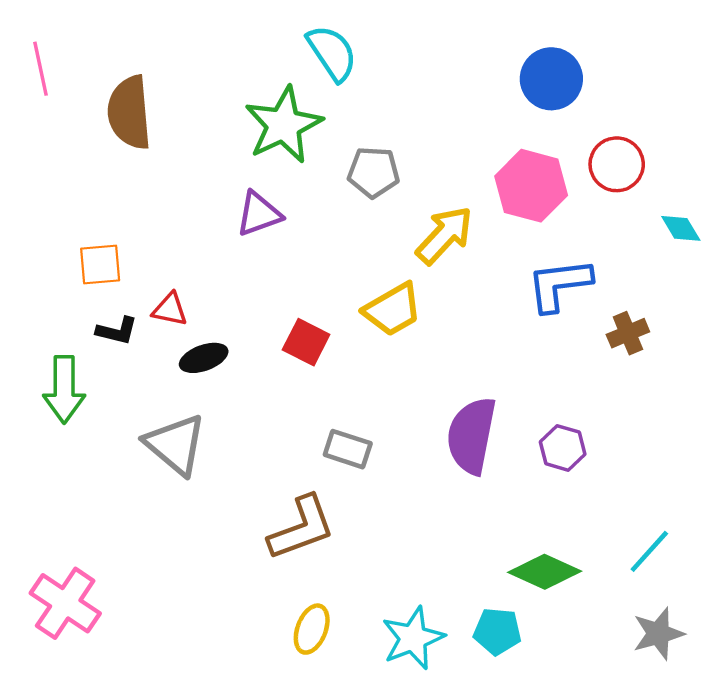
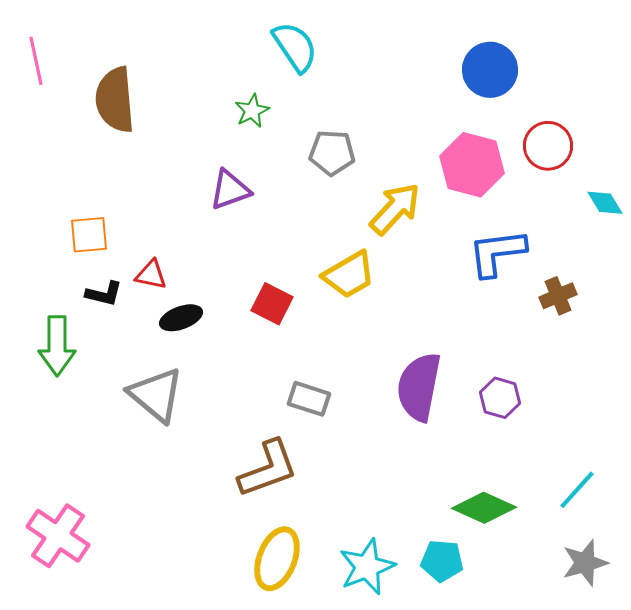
green star: (284, 125) -> (252, 111), size x0.5
yellow ellipse: (312, 629) -> (277, 559), size x1.4

